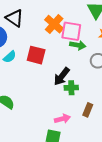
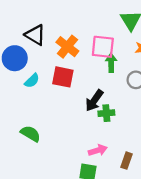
orange cross: (54, 24) -> (67, 47), moved
green arrow: (78, 45) -> (111, 63), turned -98
brown rectangle: (88, 110) -> (127, 161), moved

